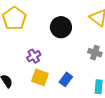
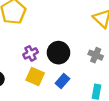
black circle: (61, 27) -> (58, 53), moved

